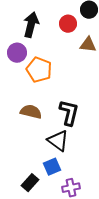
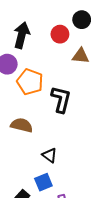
black L-shape: (69, 113) -> (61, 99), moved
black triangle: (58, 141) -> (50, 155), size x0.7

